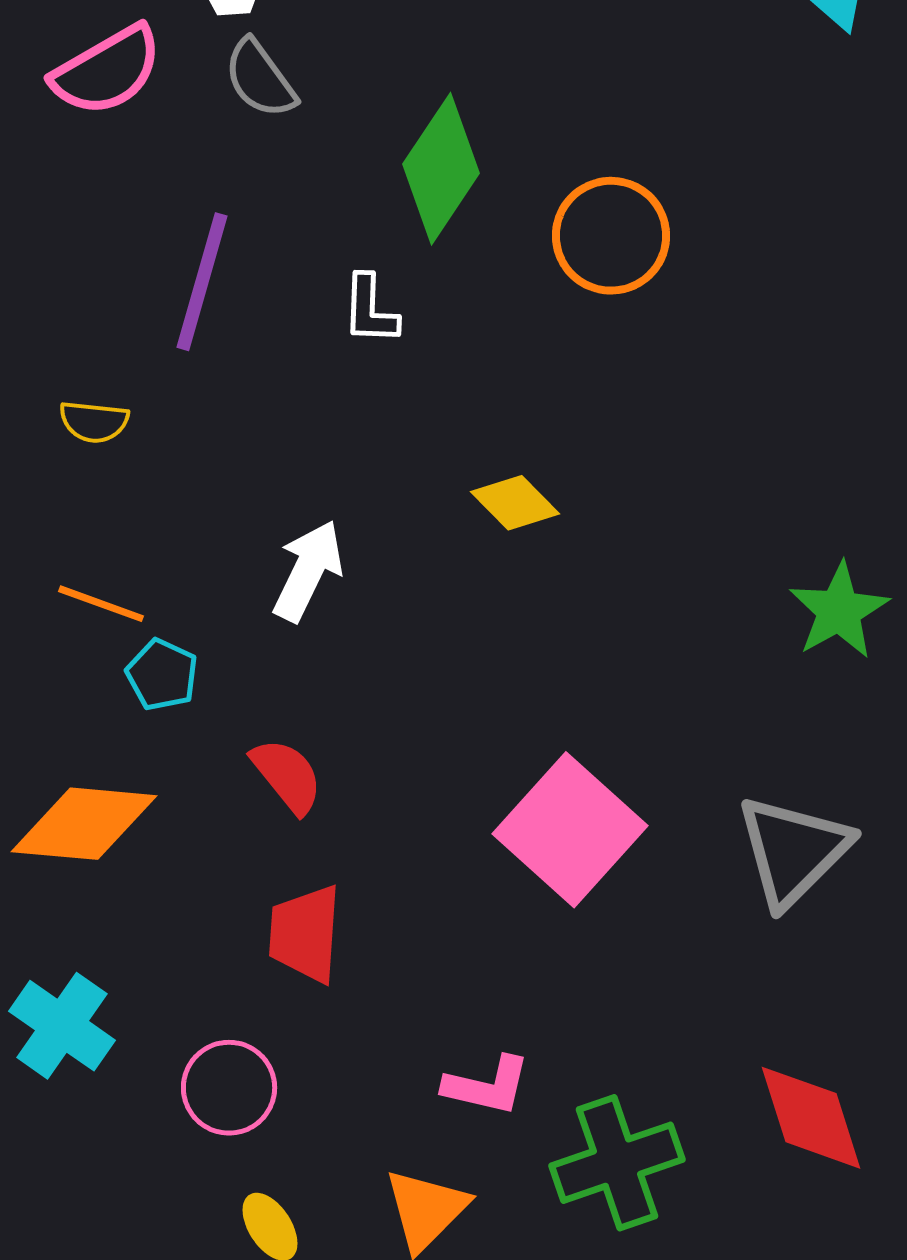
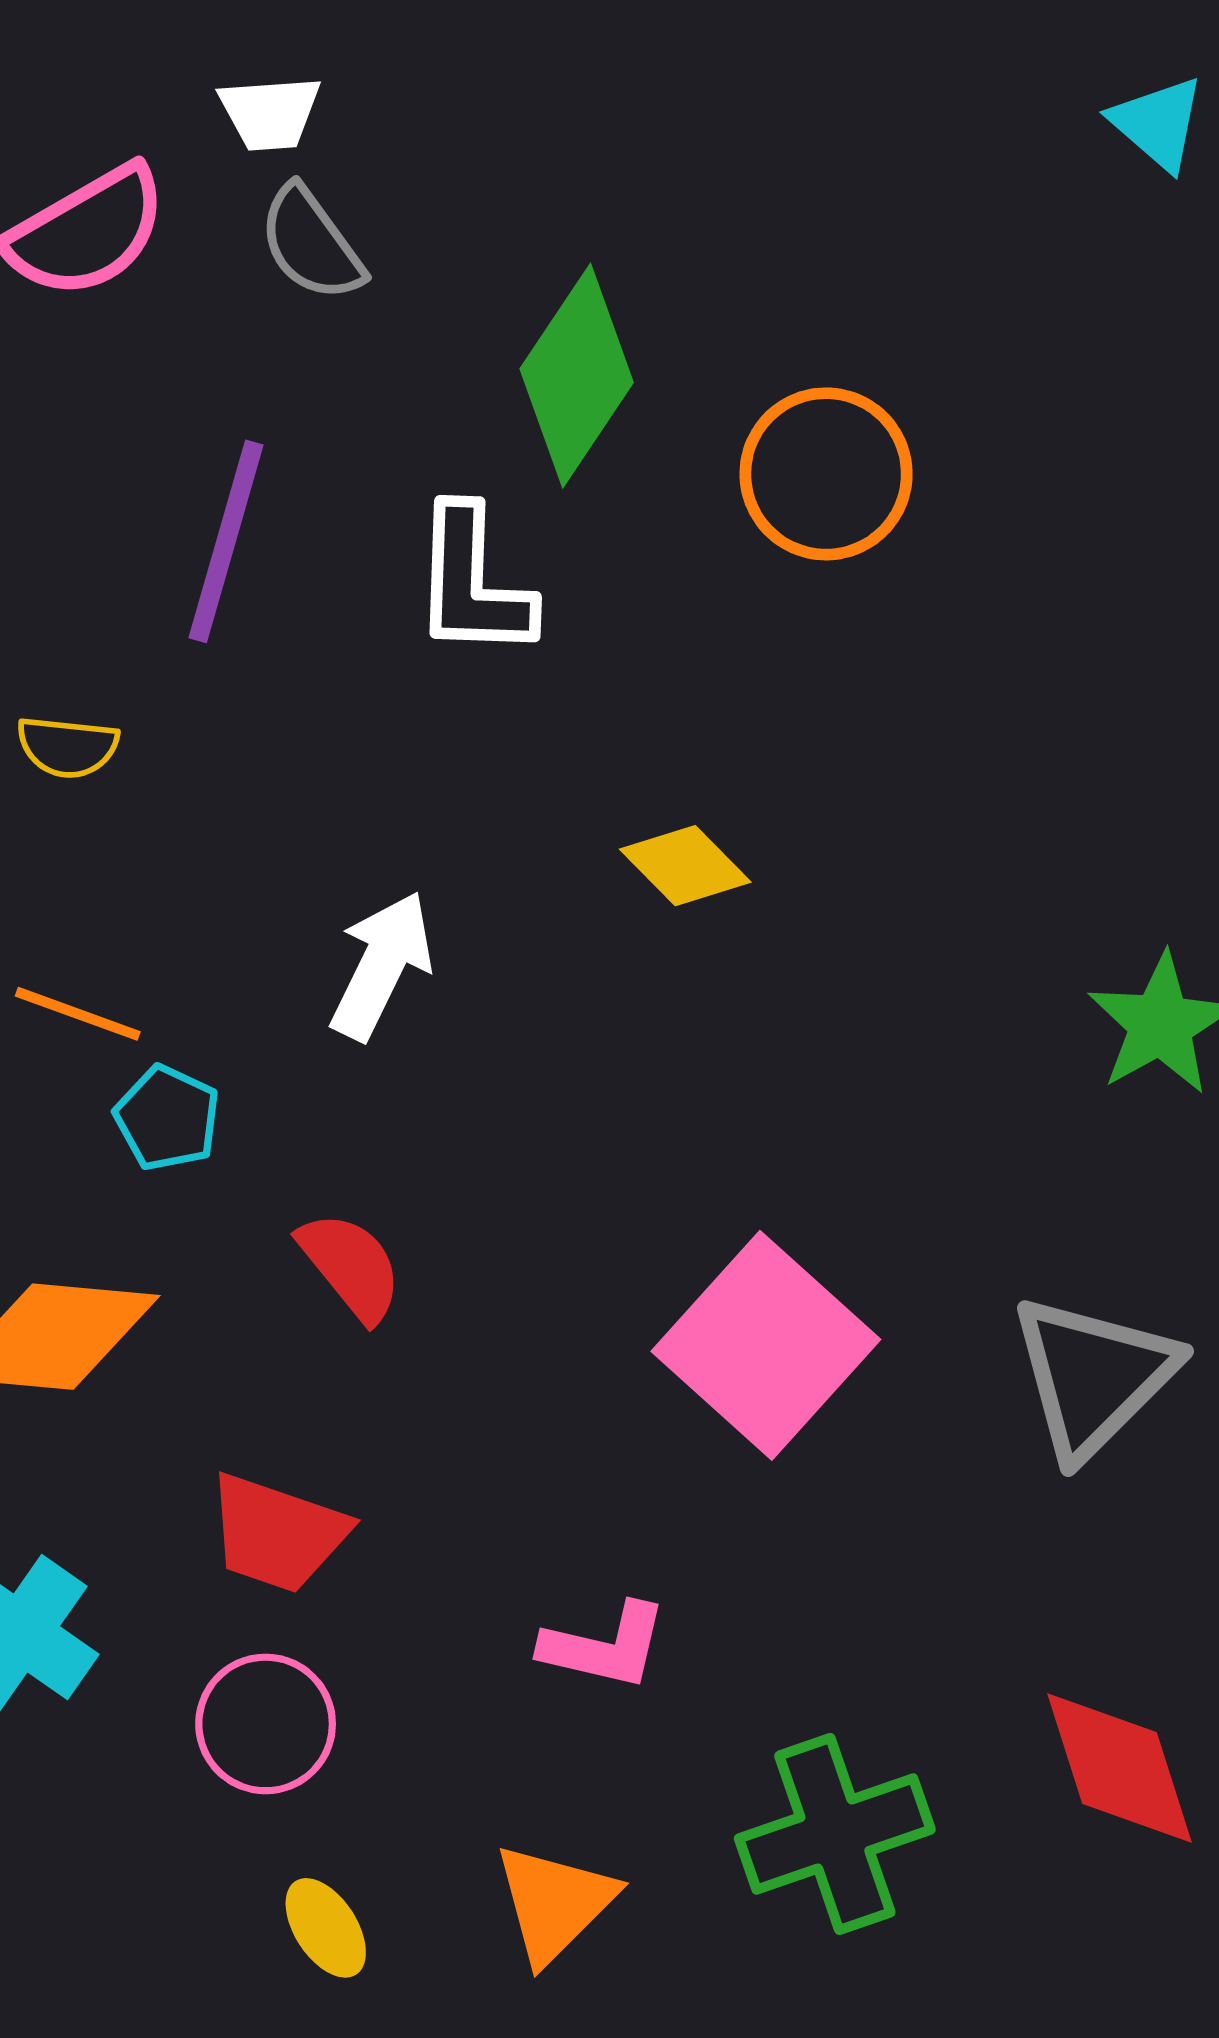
white L-shape: (370, 310) -> (472, 582), size x1.5
red trapezoid: (305, 934) -> (277, 1533), moved, turned -75
pink L-shape: (487, 1086) -> (604, 1646), moved

